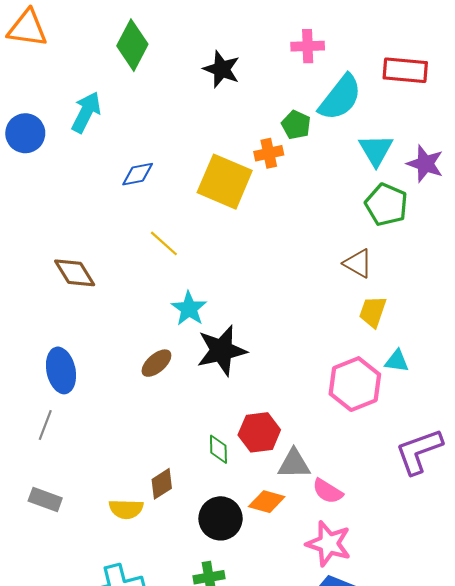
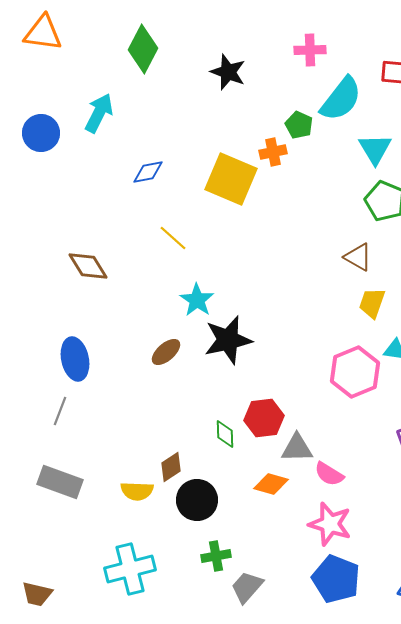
gray rectangle: (45, 500) -> (60, 482), size x1.4
black circle: (221, 518) -> (197, 500), moved

